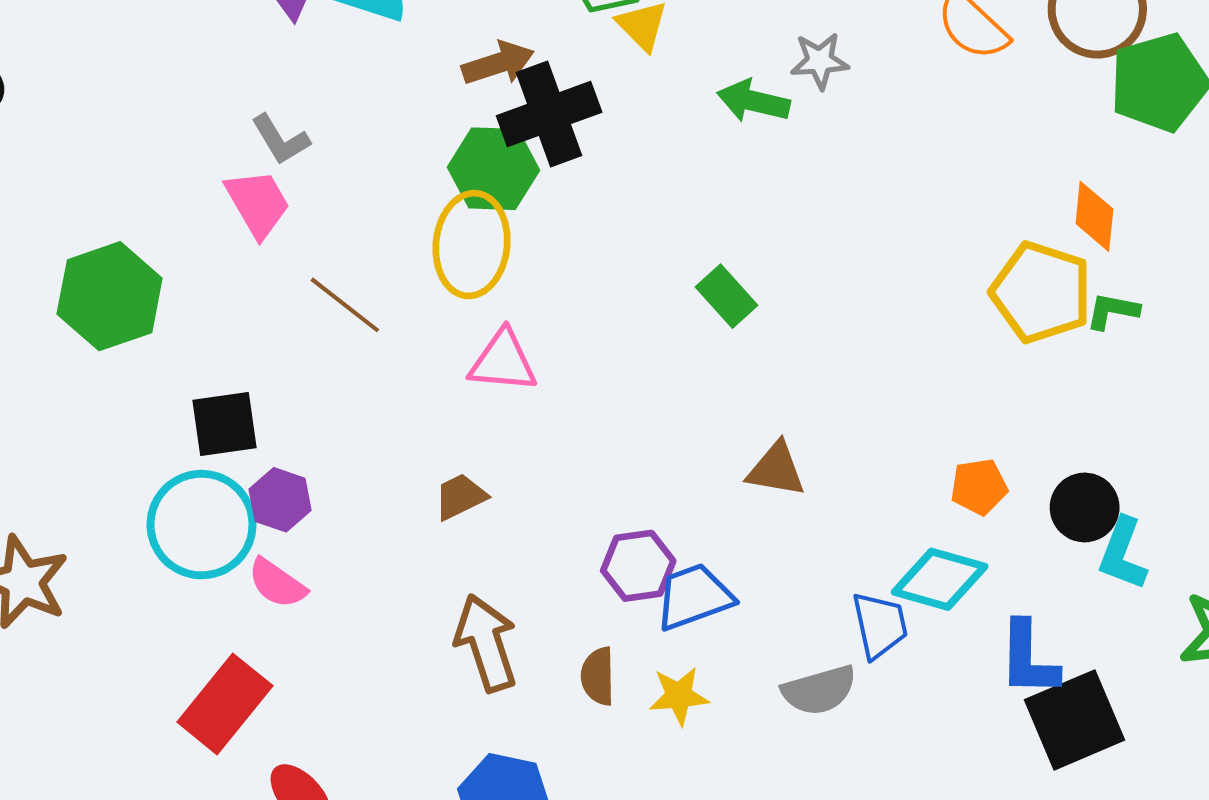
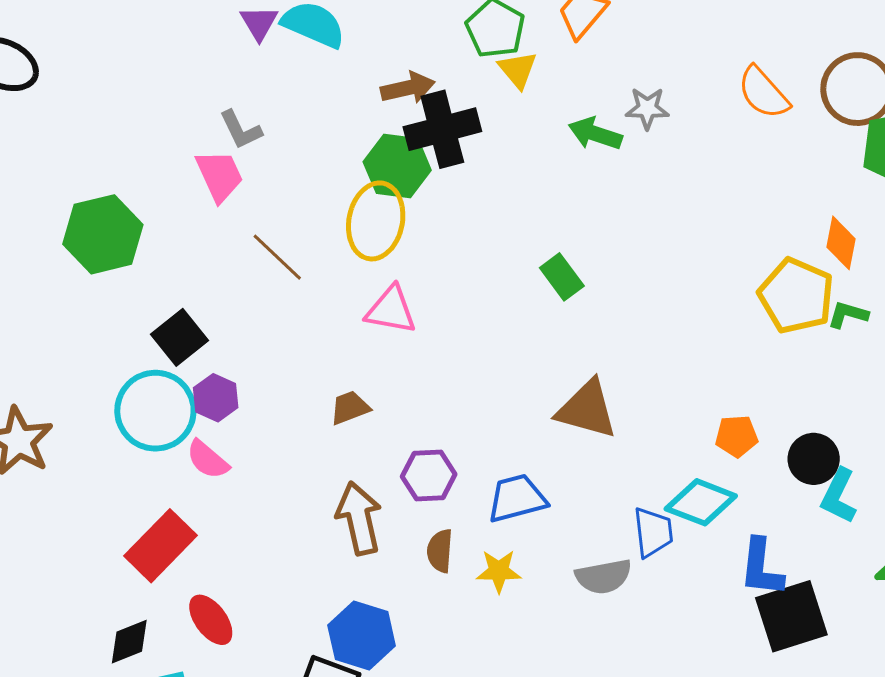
black square: (225, 424) -> (180, 337), turned -36
brown triangle: (776, 469) -> (587, 409), size x1.4
purple hexagon: (638, 566) -> (429, 475), moved

